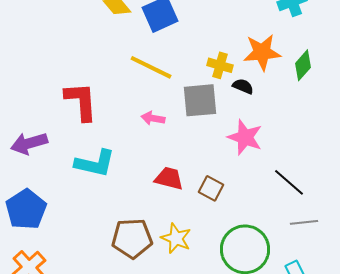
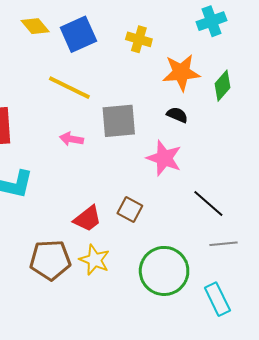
yellow cross: (220, 65) -> (139, 39), moved
black semicircle: (243, 86) -> (177, 115), moved
red trapezoid: (169, 178) -> (88, 219), moved, turned 128

